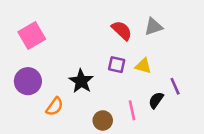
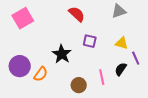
red semicircle: (122, 30) -> (77, 14), moved
yellow triangle: (143, 66) -> (122, 43), moved
purple circle: (28, 81) -> (20, 66), moved

